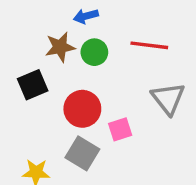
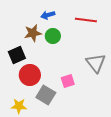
red line: (149, 45) -> (86, 20), moved
red circle: (82, 109) -> (30, 75), moved

